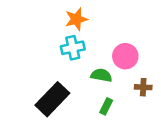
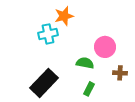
cyan cross: (73, 48) -> (48, 34), moved

